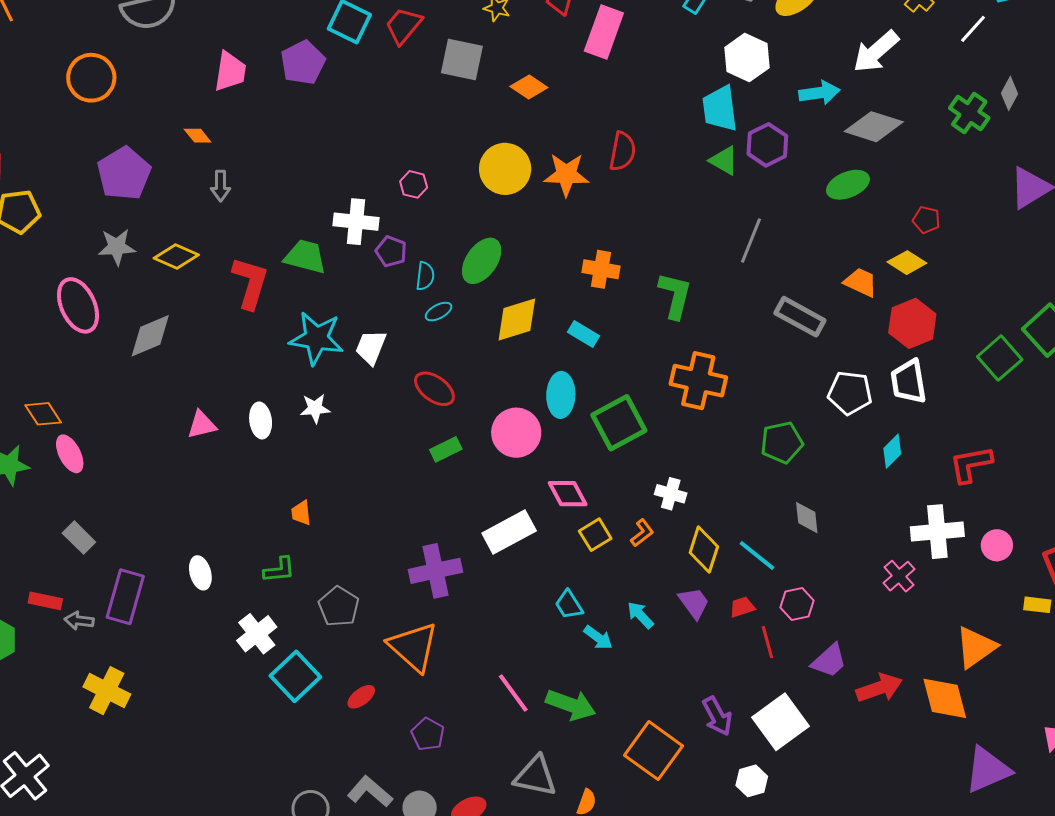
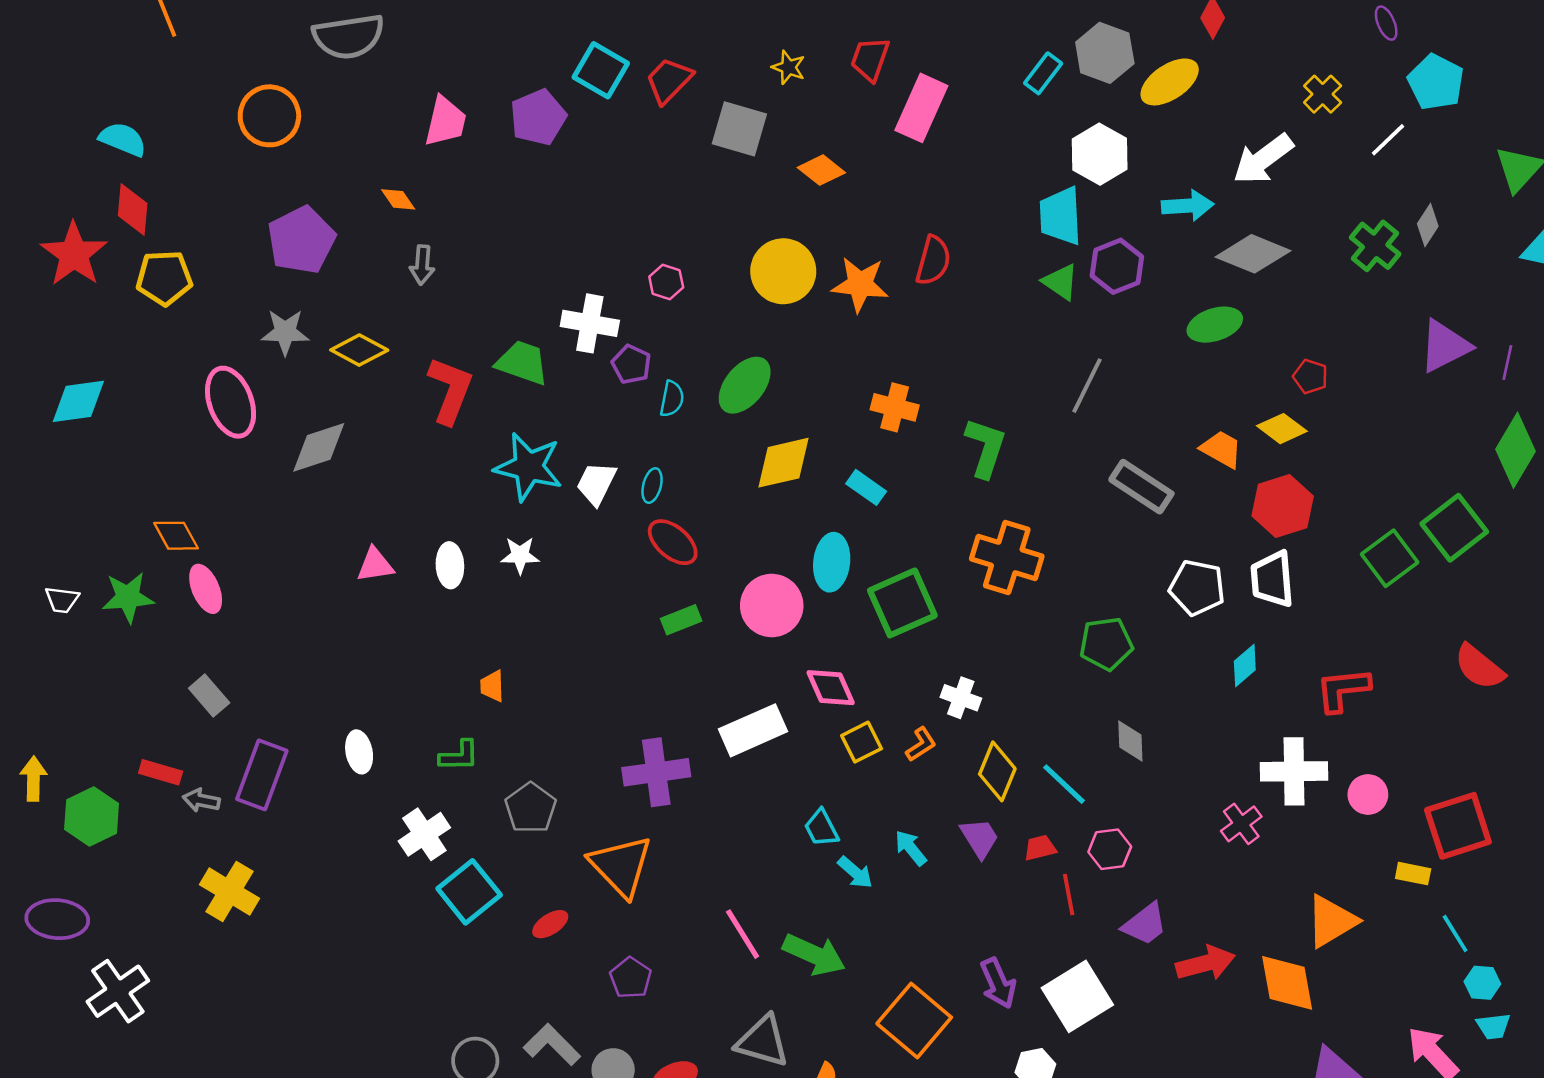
cyan ellipse: (439, 312) -> (652, 486), moved, turned -52

